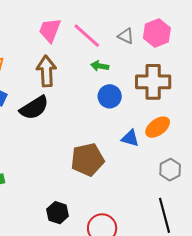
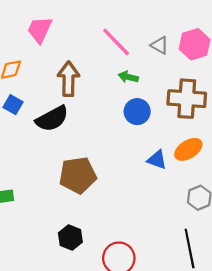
pink trapezoid: (50, 30) -> (40, 30), moved
brown pentagon: (87, 160) -> (78, 175), moved

